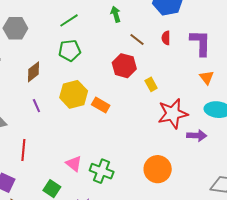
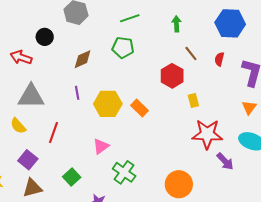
yellow hexagon: (74, 94) -> (108, 104), moved
purple arrow: (197, 136) -> (225, 161), turned 30
pink triangle: (74, 164) -> (101, 146), moved, turned 30

